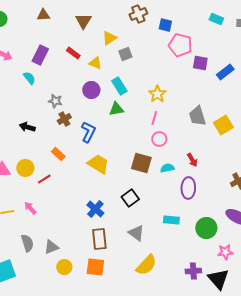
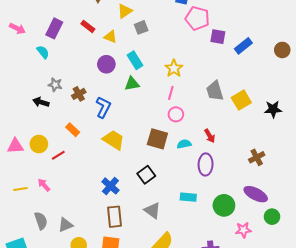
gray star: (55, 101) -> (55, 85), moved

